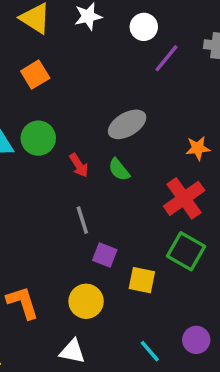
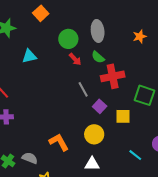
gray ellipse: (127, 124) -> (98, 31), turned -55
green circle: (38, 138) -> (68, 39), moved
red cross: (184, 198) -> (113, 76), moved, turned 35
purple square: (105, 255) -> (100, 106), turned 32

